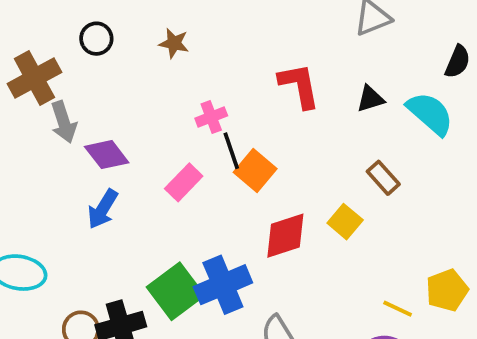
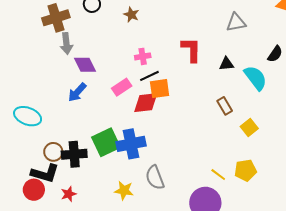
black line: (231, 151) -> (149, 76), turned 72
orange square: (255, 171) -> (160, 89), turned 30
yellow square: (345, 222) -> (249, 127), moved
red diamond: (285, 236) -> (146, 103), moved

